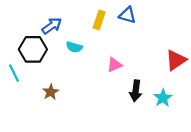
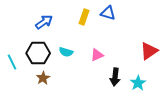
cyan semicircle: (74, 47) -> (66, 52), moved
black hexagon: (33, 49) -> (38, 53), moved

